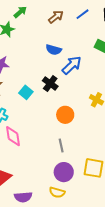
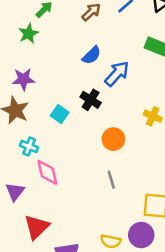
blue semicircle: (54, 50) -> (92, 55), turned -56
purple circle: (64, 172) -> (141, 235), moved

